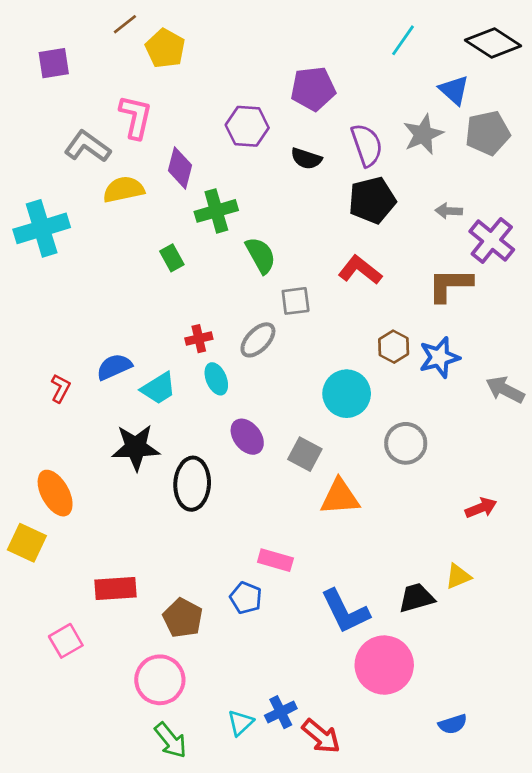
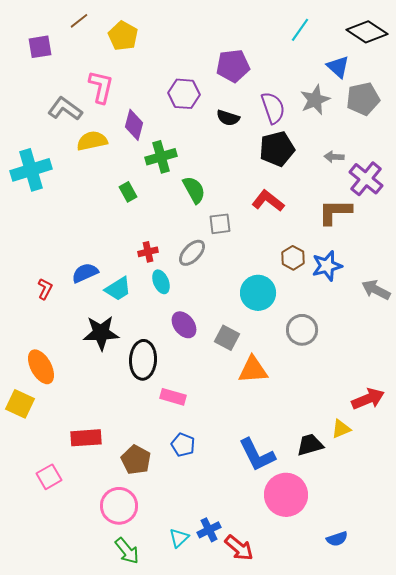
brown line: (125, 24) -> (79, 21), moved
red arrow: (481, 508) -> (368, 399), moved, size x1.4
pink rectangle: (275, 560) -> (173, 397), moved

